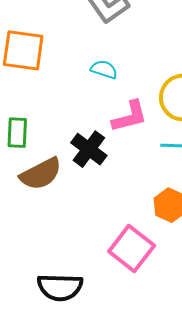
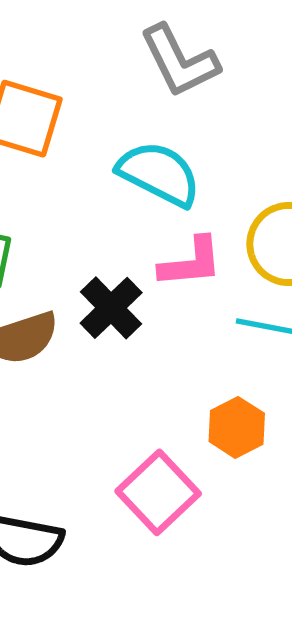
cyan semicircle: (104, 69) -> (159, 174), size x1.8

